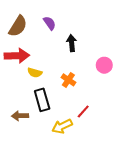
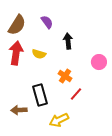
red arrow: (17, 56) -> (16, 53), turned -80
yellow semicircle: (35, 73) -> (39, 54), moved
red line: (83, 112) -> (76, 94), moved

